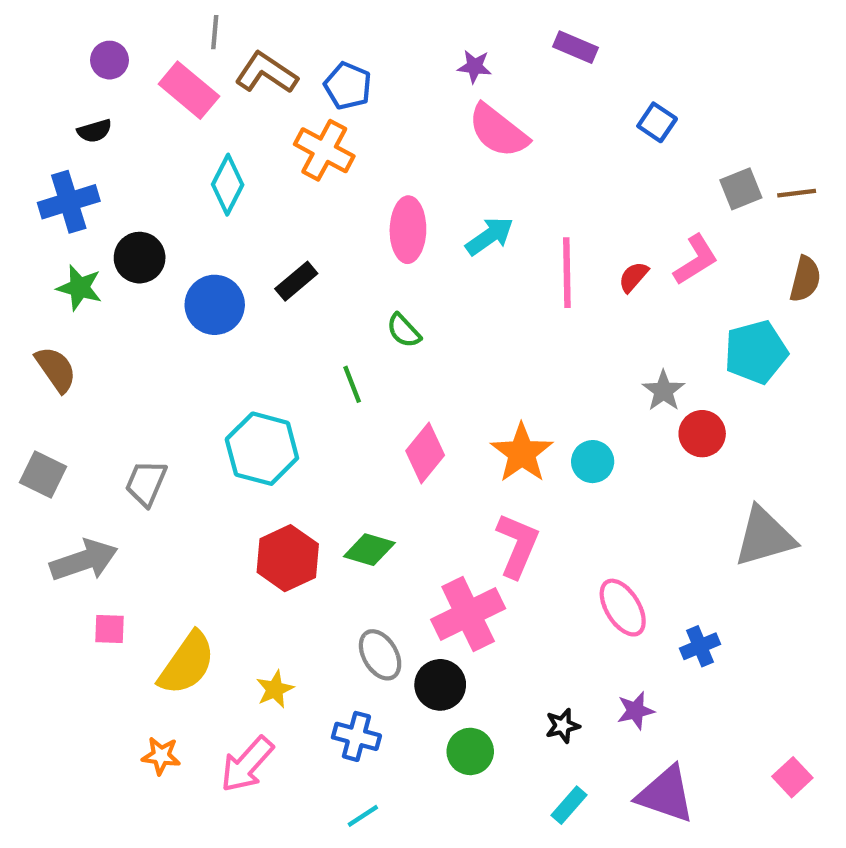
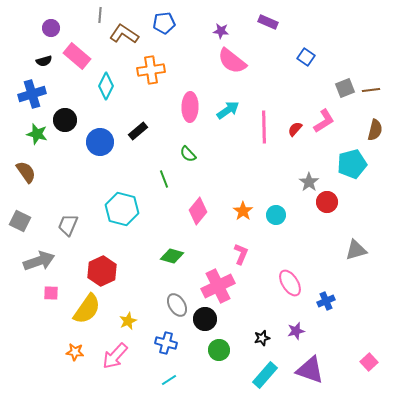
blue pentagon: (348, 86) -> (164, 23), moved, turned -30
pink rectangle: (189, 90) -> (77, 56), moved
orange cross: (324, 150) -> (151, 70), turned -36
orange star: (522, 453) -> (243, 211), size x0.7
gray triangle: (764, 537) -> (356, 250), size x0.7
pink L-shape: (517, 545) -> (241, 254), size x0.7
red hexagon: (288, 558) -> (102, 271), moved
cyan rectangle: (569, 805) -> (265, 375), size x1.5

